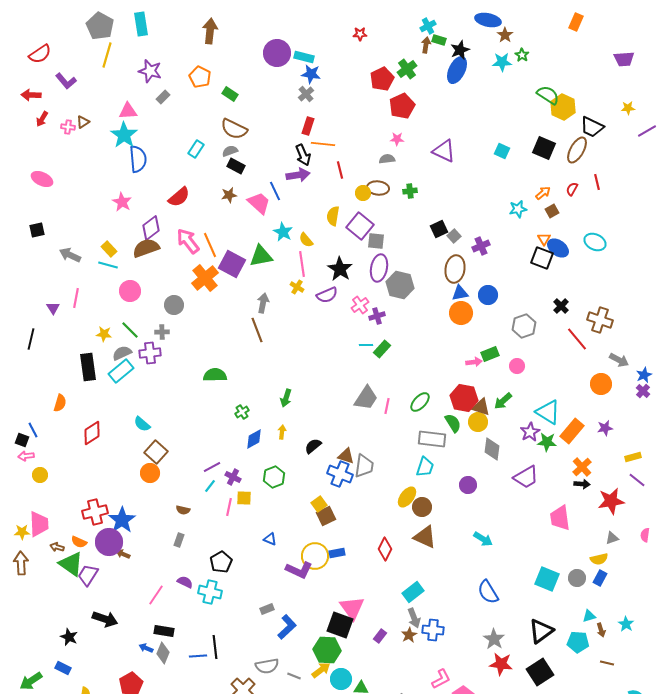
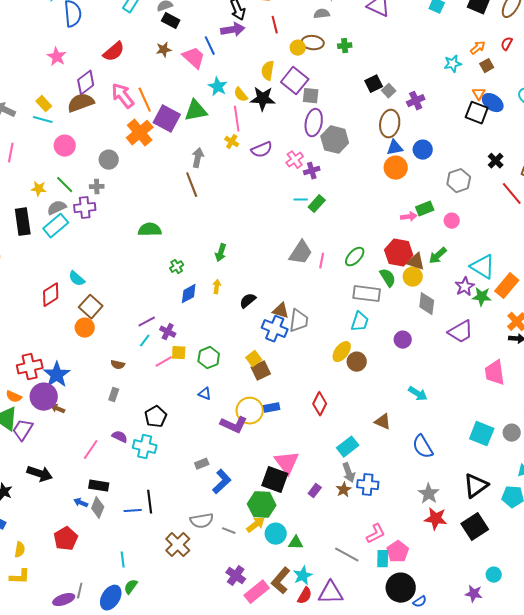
black star: (340, 269) -> (263, 99), moved, turned -30
red diamond: (92, 433) -> (51, 295), moved
green hexagon: (274, 477) -> (209, 358), moved
pink line: (229, 507) -> (164, 362), turned 48
brown triangle: (425, 537) -> (383, 422), moved, size x0.7

